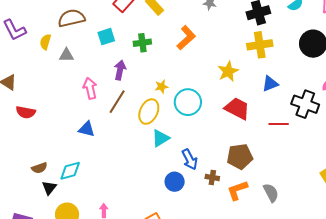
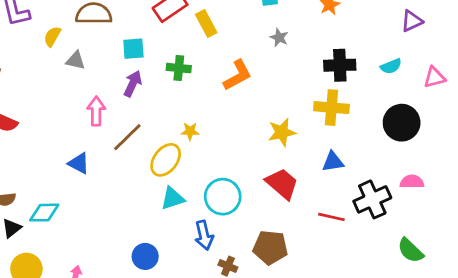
purple arrow: (120, 70) -> (133, 84), moved
cyan circle: (188, 102) -> (223, 197), moved
black cross: (305, 104) -> (372, 199), turned 32
blue circle: (175, 182) -> (145, 256), moved

